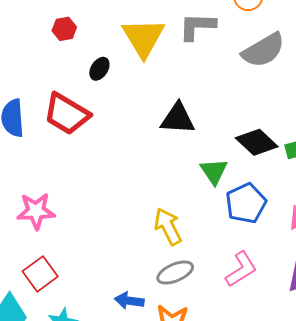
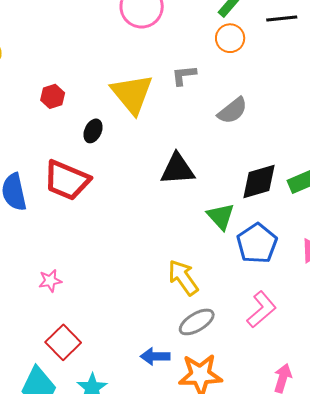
gray L-shape: (197, 26) -> (184, 75), size x0.7
gray semicircle: (263, 50) -> (233, 111), moved, size x0.7
black diamond: (257, 142) -> (259, 182), turned -51
pink star: (36, 211) -> (50, 281), size x0.6

